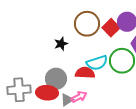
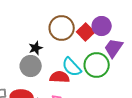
cyan semicircle: (97, 63) -> (72, 67), turned 65
gray circle: (56, 79) -> (31, 66), moved

